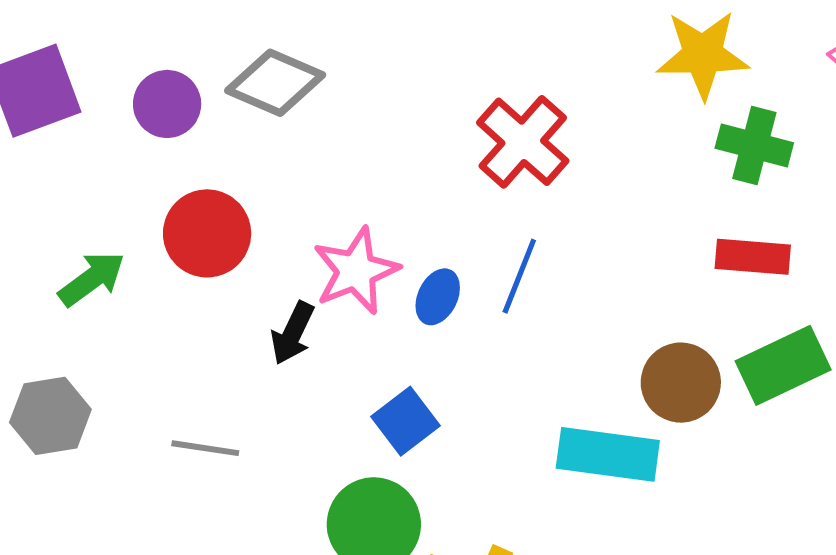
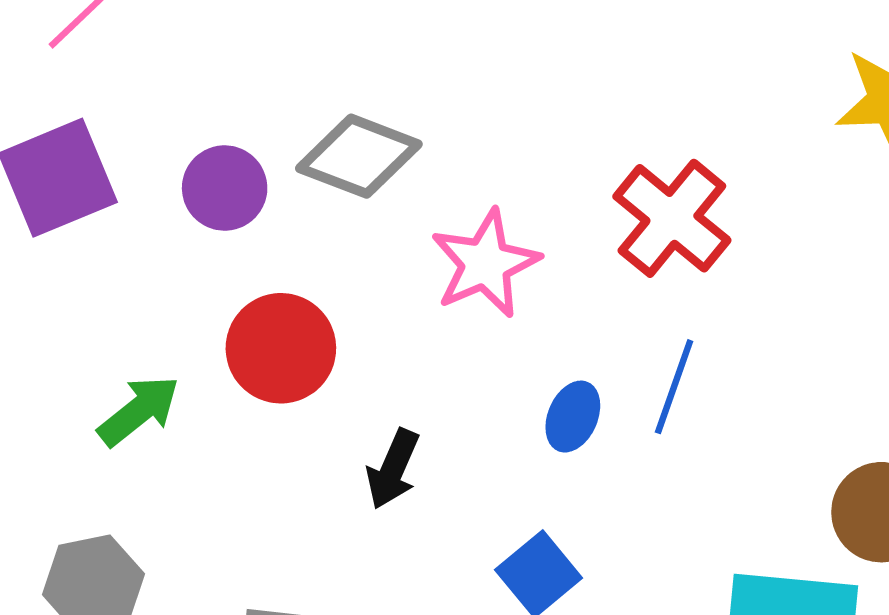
pink star: (356, 271) -> (485, 264), moved

